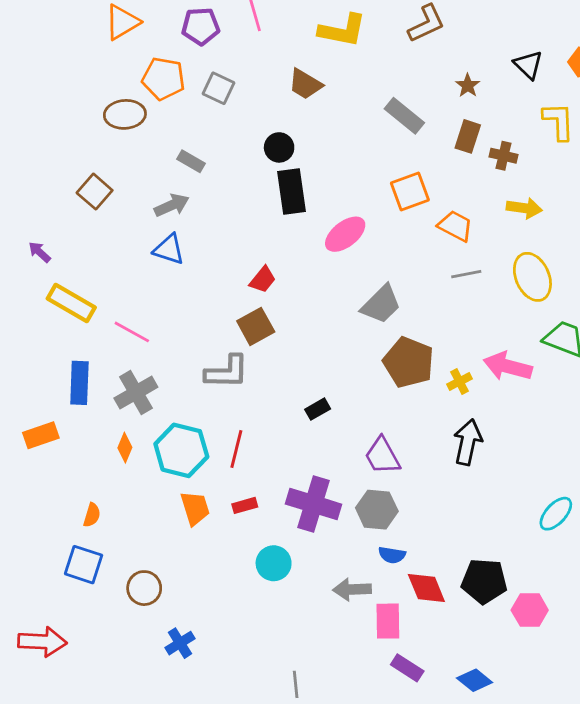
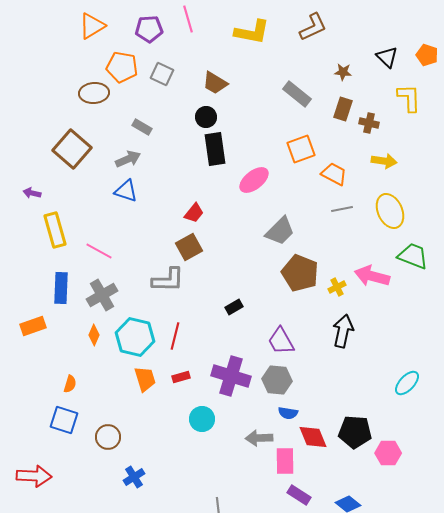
brown trapezoid: (305, 84) -> (215, 83), moved
brown star: (468, 85) -> (343, 72), turned -30
brown square: (95, 192) -> (72, 149), size x1.5
purple arrow: (40, 252) -> (32, 193), turned -30
yellow rectangle: (71, 303) -> (55, 230), turned 44

